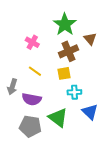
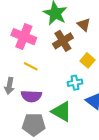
pink cross: (32, 42) -> (24, 37), size x1.6
yellow square: (64, 73) -> (87, 60), moved, turned -32

